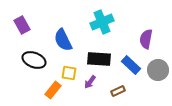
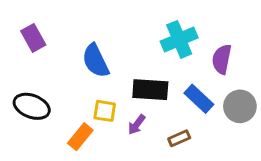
cyan cross: (102, 22) -> (179, 39), moved
black ellipse: (34, 60) -> (32, 106), moved

